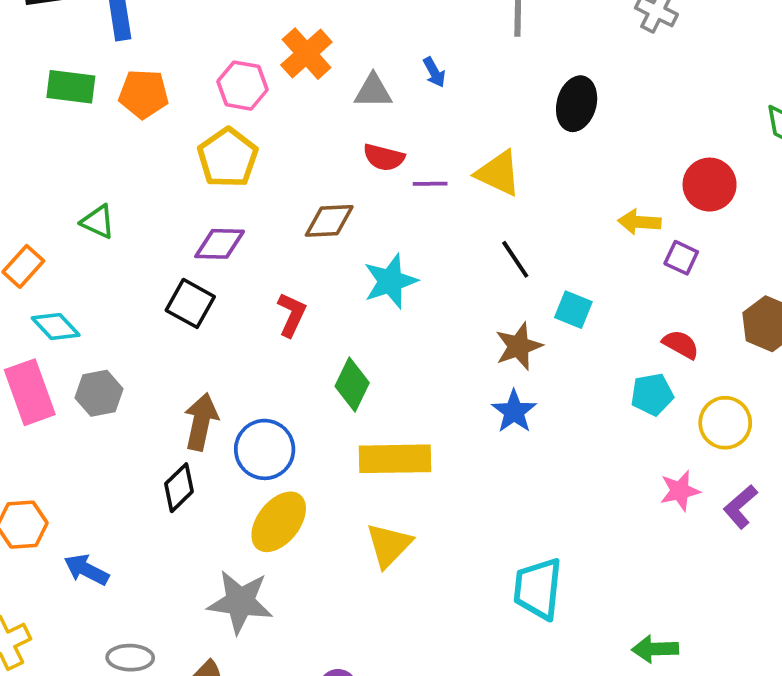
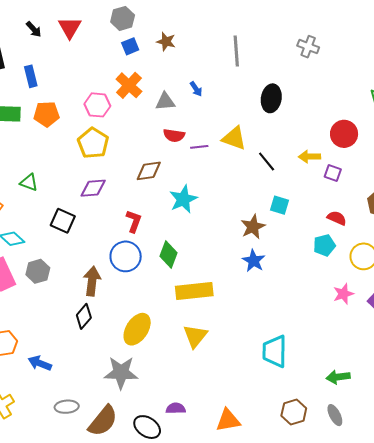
black line: (515, 259) -> (267, 161), moved
black square: (190, 303) -> (63, 221), moved
blue circle: (265, 449) -> (126, 256), moved

